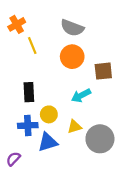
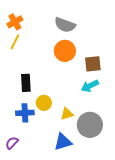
yellow line: (32, 46) -> (15, 42), moved, turned 49
cyan arrow: (81, 96) -> (90, 86), moved
blue triangle: (48, 142) -> (63, 142), moved

